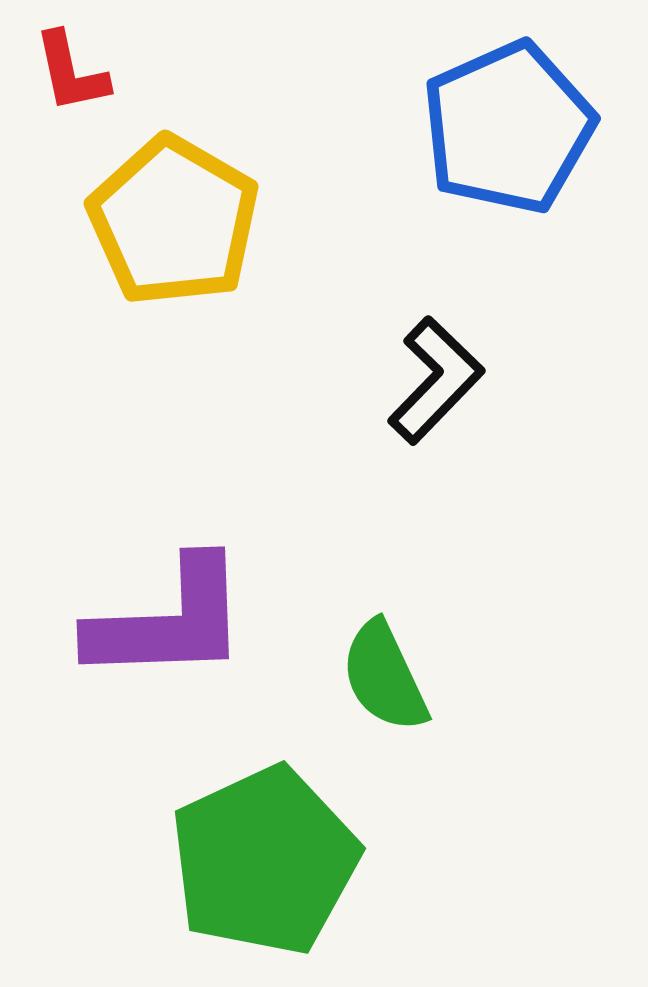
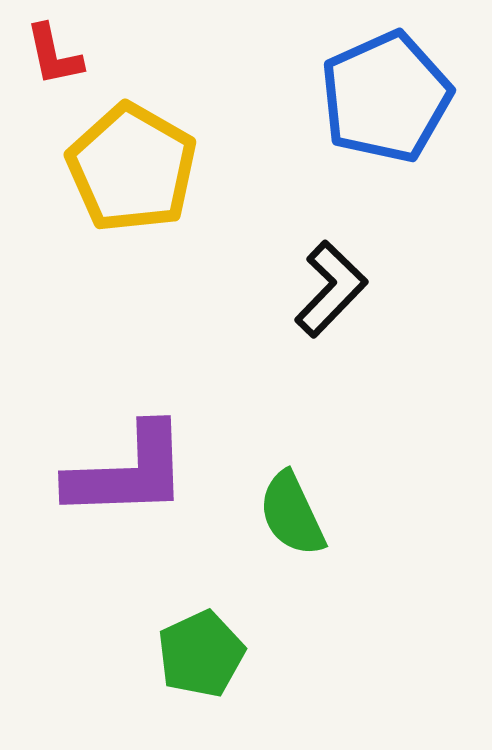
green pentagon: (265, 861) -> (201, 654), size x0.6

